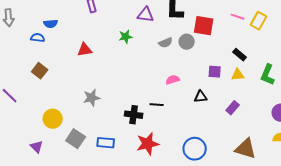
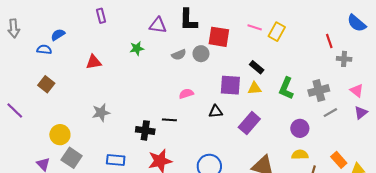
blue semicircle: (51, 24) -> (58, 35), turned 152
purple square: (215, 72) -> (230, 85), size x1.5
purple rectangle: (233, 108) -> (249, 123), size x1.5
gray square: (76, 139) -> (72, 158), moved

